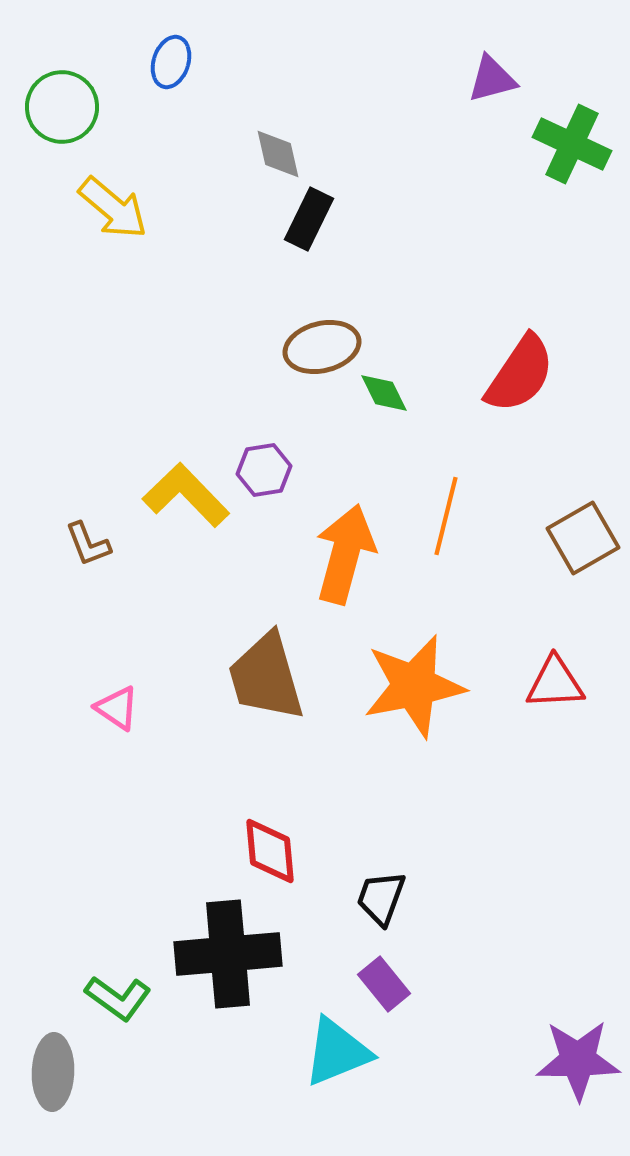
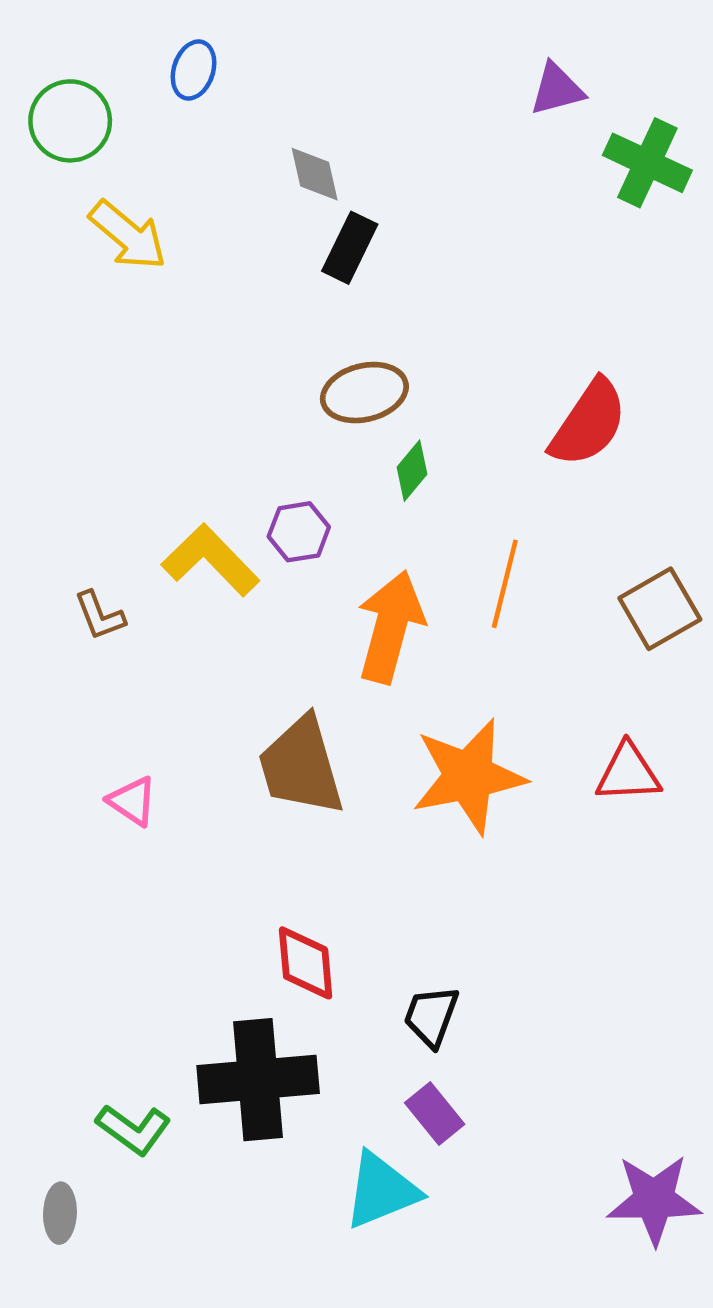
green diamond: (384, 393) -> (412, 471), moved, turned 66
gray ellipse: (53, 1072) -> (60, 1213), size x0.7

